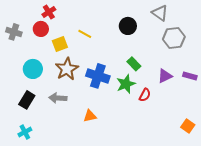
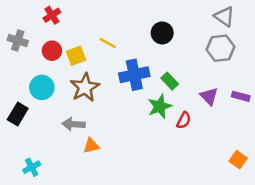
red cross: (49, 12) -> (52, 15), moved
gray triangle: (160, 13) -> (224, 16), moved
red circle: (41, 29) -> (52, 51), moved
blue cross: (98, 76) -> (134, 75), moved, turned -30
purple triangle: (165, 76) -> (209, 96), turned -49
black rectangle: (27, 100) -> (18, 114), moved
orange triangle: (90, 116) -> (91, 146), moved

